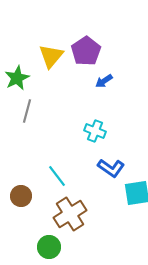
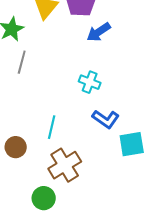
blue arrow: (104, 81) -> (99, 32), size x1.4
cyan line: (57, 176) -> (52, 127), turned 50

